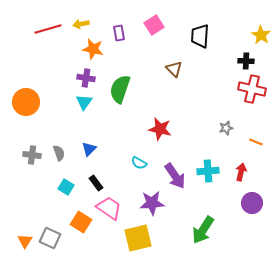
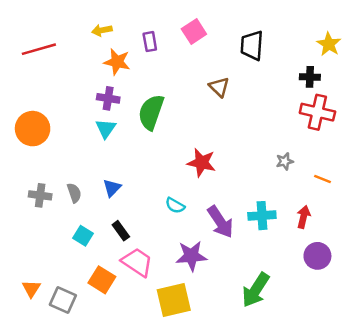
red line: (48, 29) -> (39, 49), moved
orange triangle: (25, 241) -> (31, 289), moved

